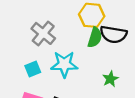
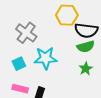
green semicircle: (95, 37) -> (86, 47), moved, turned 60

